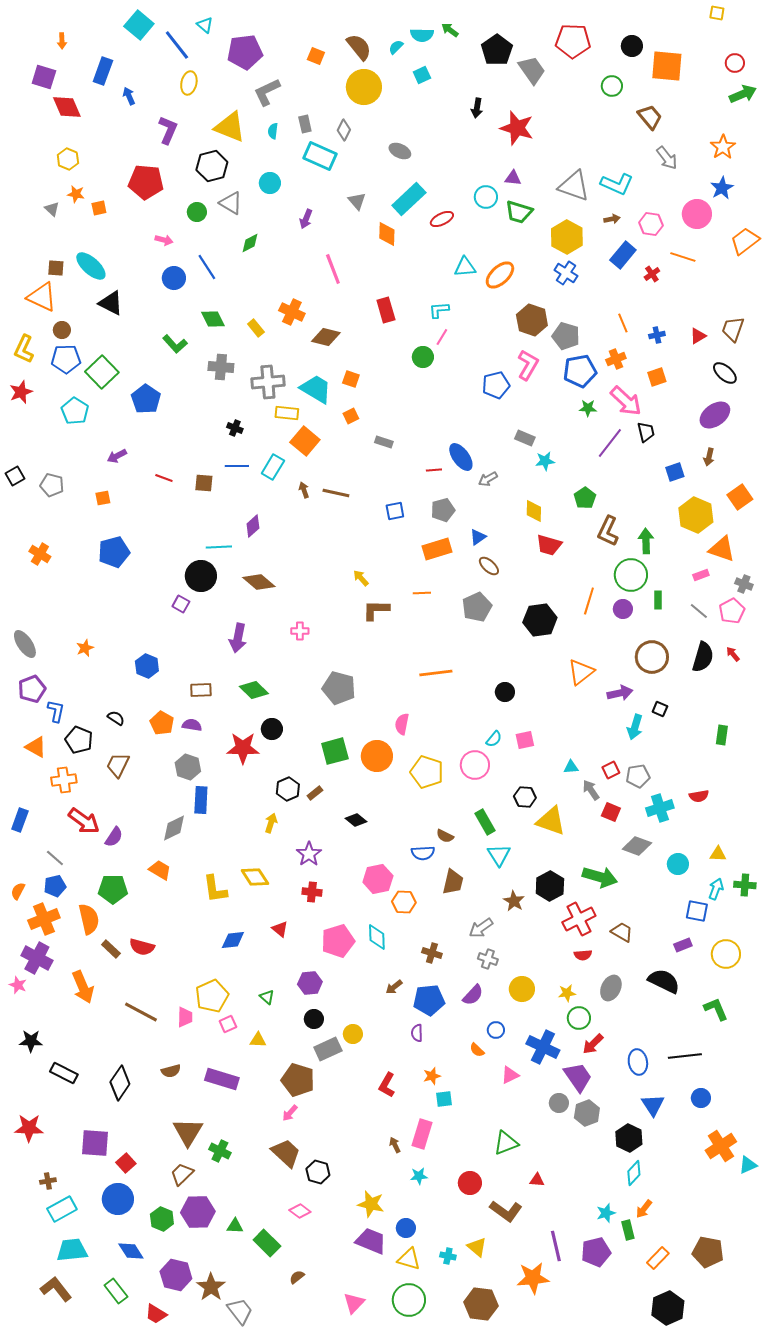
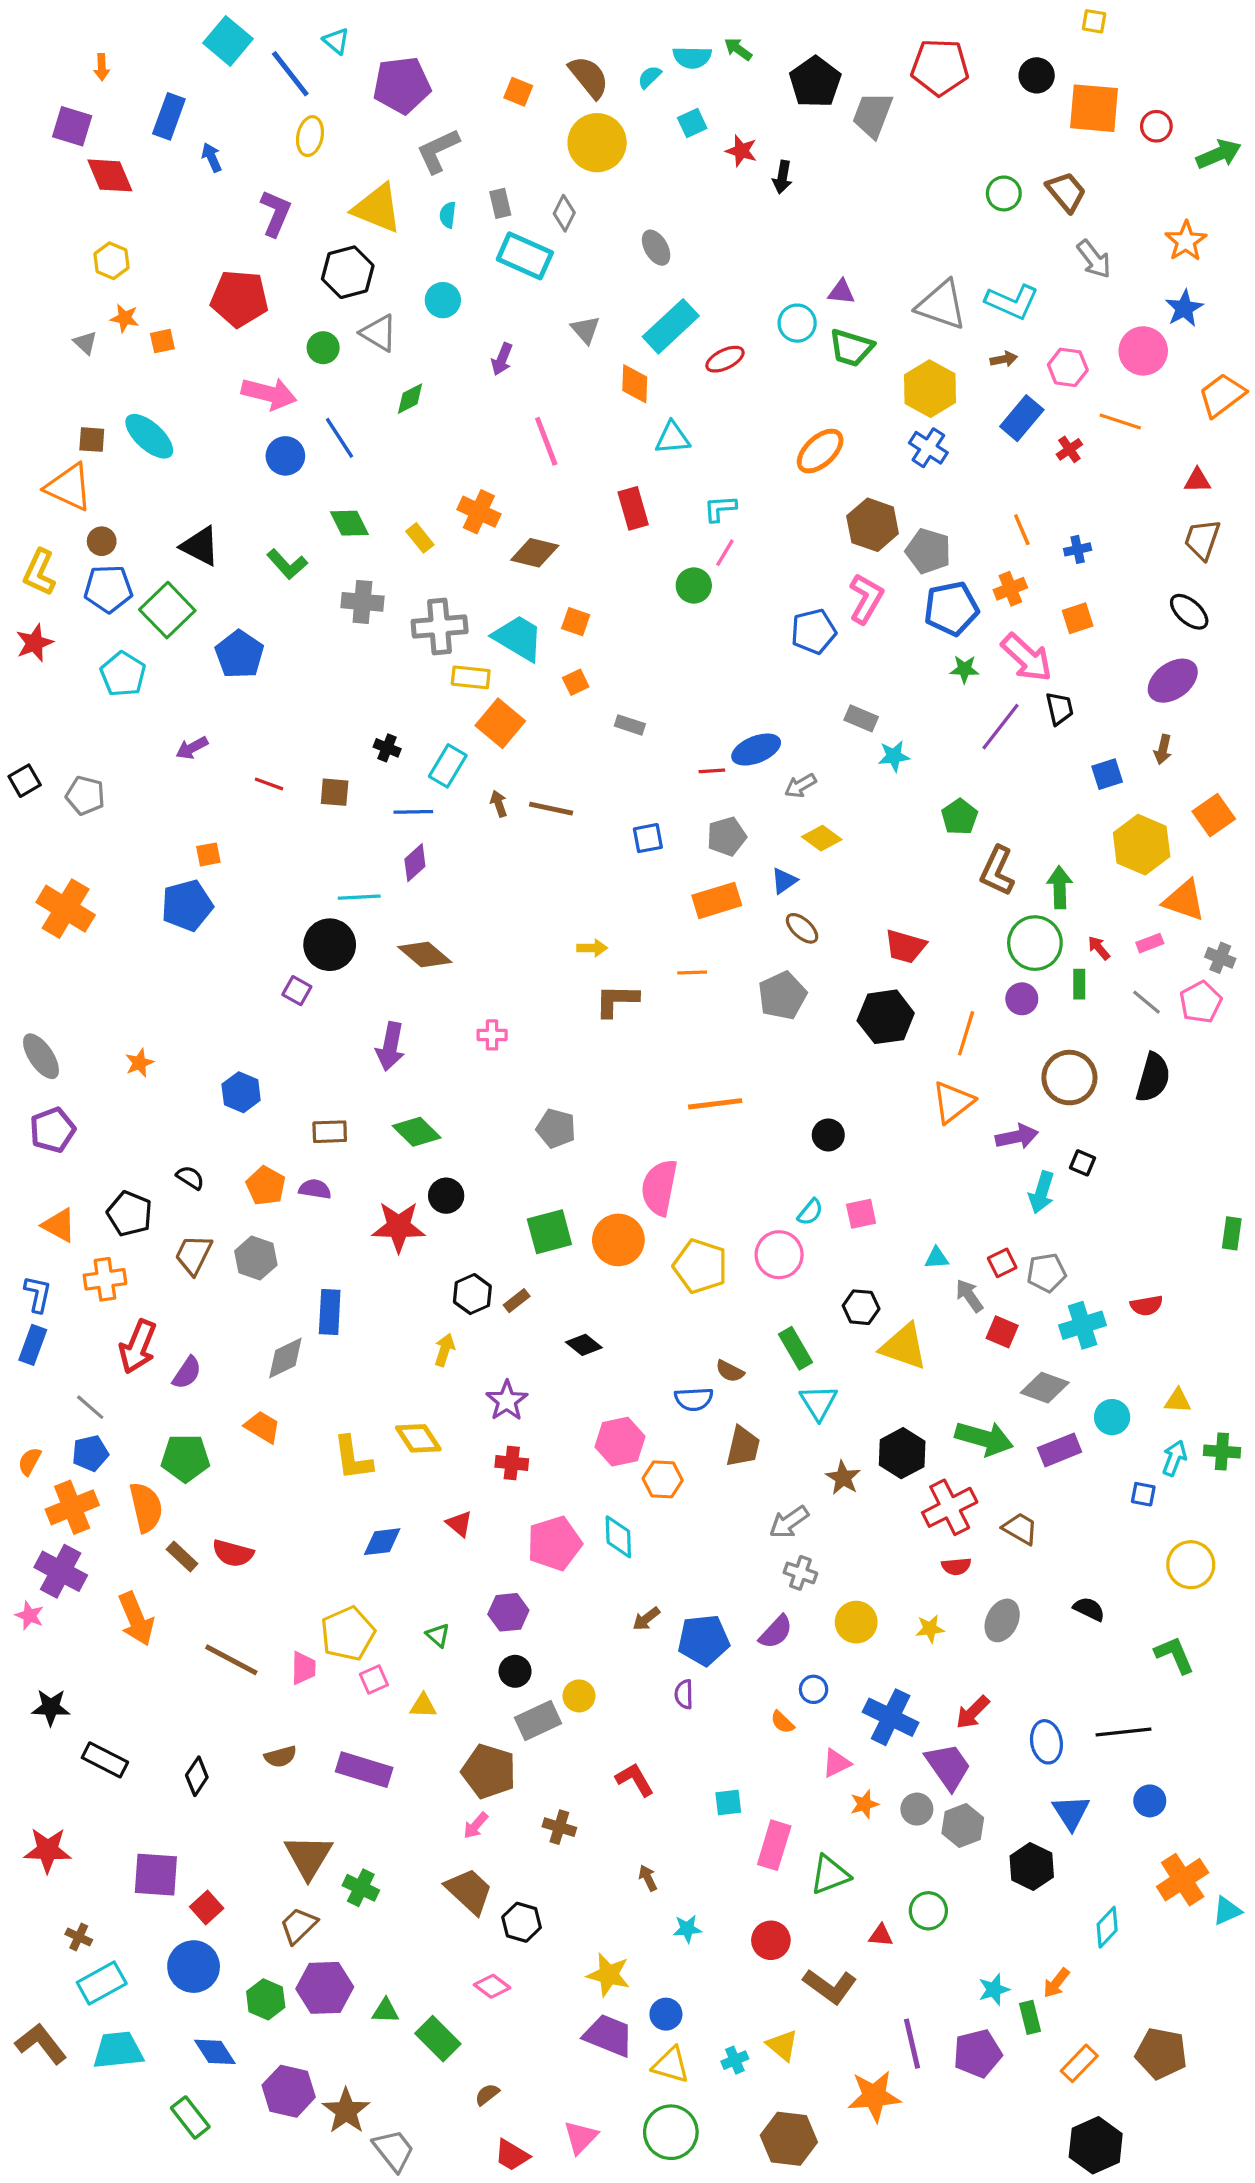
yellow square: (717, 13) -> (1094, 21), moved
red circle: (735, 63) -> (1156, 126), moved
gray trapezoid: (532, 70) -> (873, 115), turned -124
green circle: (612, 86) -> (1004, 193), moved
red star: (517, 128) -> (741, 151), moved, size x0.6
gray ellipse: (400, 151) -> (656, 248), turned 35
pink arrow: (164, 240) -> (269, 394), size x1.8
cyan triangle: (465, 267) -> (672, 438), moved
black triangle: (111, 303) -> (200, 546), moved
red triangle: (698, 336) -> (1197, 481), moved, turned 30
black cross: (235, 428) -> (387, 748), moved
blue ellipse: (461, 457) -> (756, 750), turned -76
blue line: (237, 466) -> (413, 812), moved
orange square: (103, 498) -> (208, 854), moved
yellow diamond: (534, 511) -> (822, 838), moved, turned -55
red trapezoid: (549, 545) -> (905, 946), moved
orange cross: (40, 554) -> (66, 909), size x1.6
yellow arrow: (361, 578) -> (592, 948), turned 132
orange line: (589, 601) -> (966, 1033), moved
red arrow: (733, 654) -> (1099, 948), moved
gray pentagon: (339, 688) -> (556, 1128), size x0.7
blue L-shape: (56, 711) -> (38, 1294), moved
pink semicircle: (402, 724) -> (659, 1187), size x1.6
green rectangle: (722, 735) -> (1232, 1233), moved
gray hexagon: (188, 767) -> (256, 1258), moved
red arrow: (84, 821) -> (138, 1347), turned 76
blue square: (697, 911) -> (1143, 1494), size x0.7
purple rectangle: (683, 945) -> (1060, 1450), moved, size x1.4
brown cross: (432, 953) -> (559, 1827), moved
black semicircle: (664, 981) -> (1089, 1609), size x0.6
green circle: (579, 1018) -> (928, 1911), moved
orange star: (432, 1076) -> (864, 1804), moved
black diamond: (120, 1083) -> (197, 1776), size x0.7
red L-shape: (387, 1085) -> (635, 1780), turned 120
pink rectangle: (422, 1134) -> (774, 1845), moved
cyan diamond: (634, 1173) -> (1107, 1927), moved
brown cross: (48, 1181) -> (79, 1937), turned 35
cyan cross: (448, 1256) -> (735, 2060), turned -35
brown L-shape: (56, 1289) -> (41, 2044), moved
red trapezoid: (156, 1314) -> (512, 2155), moved

